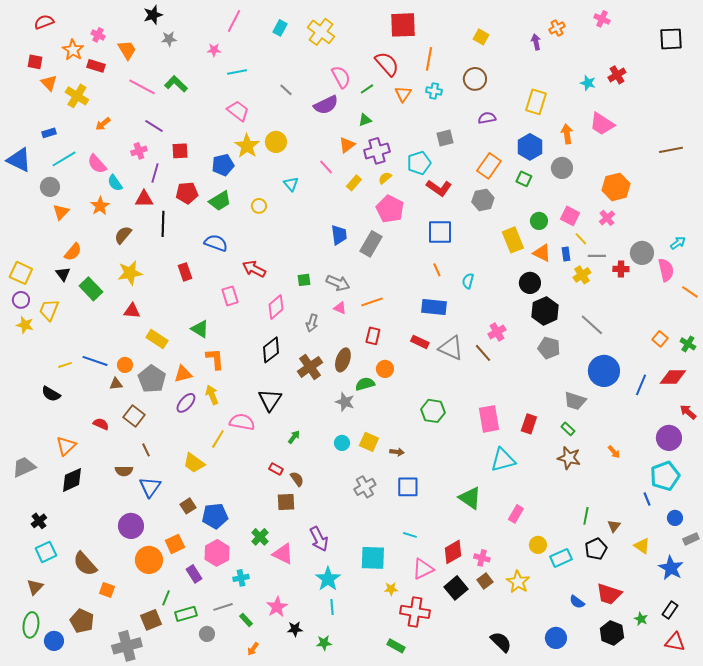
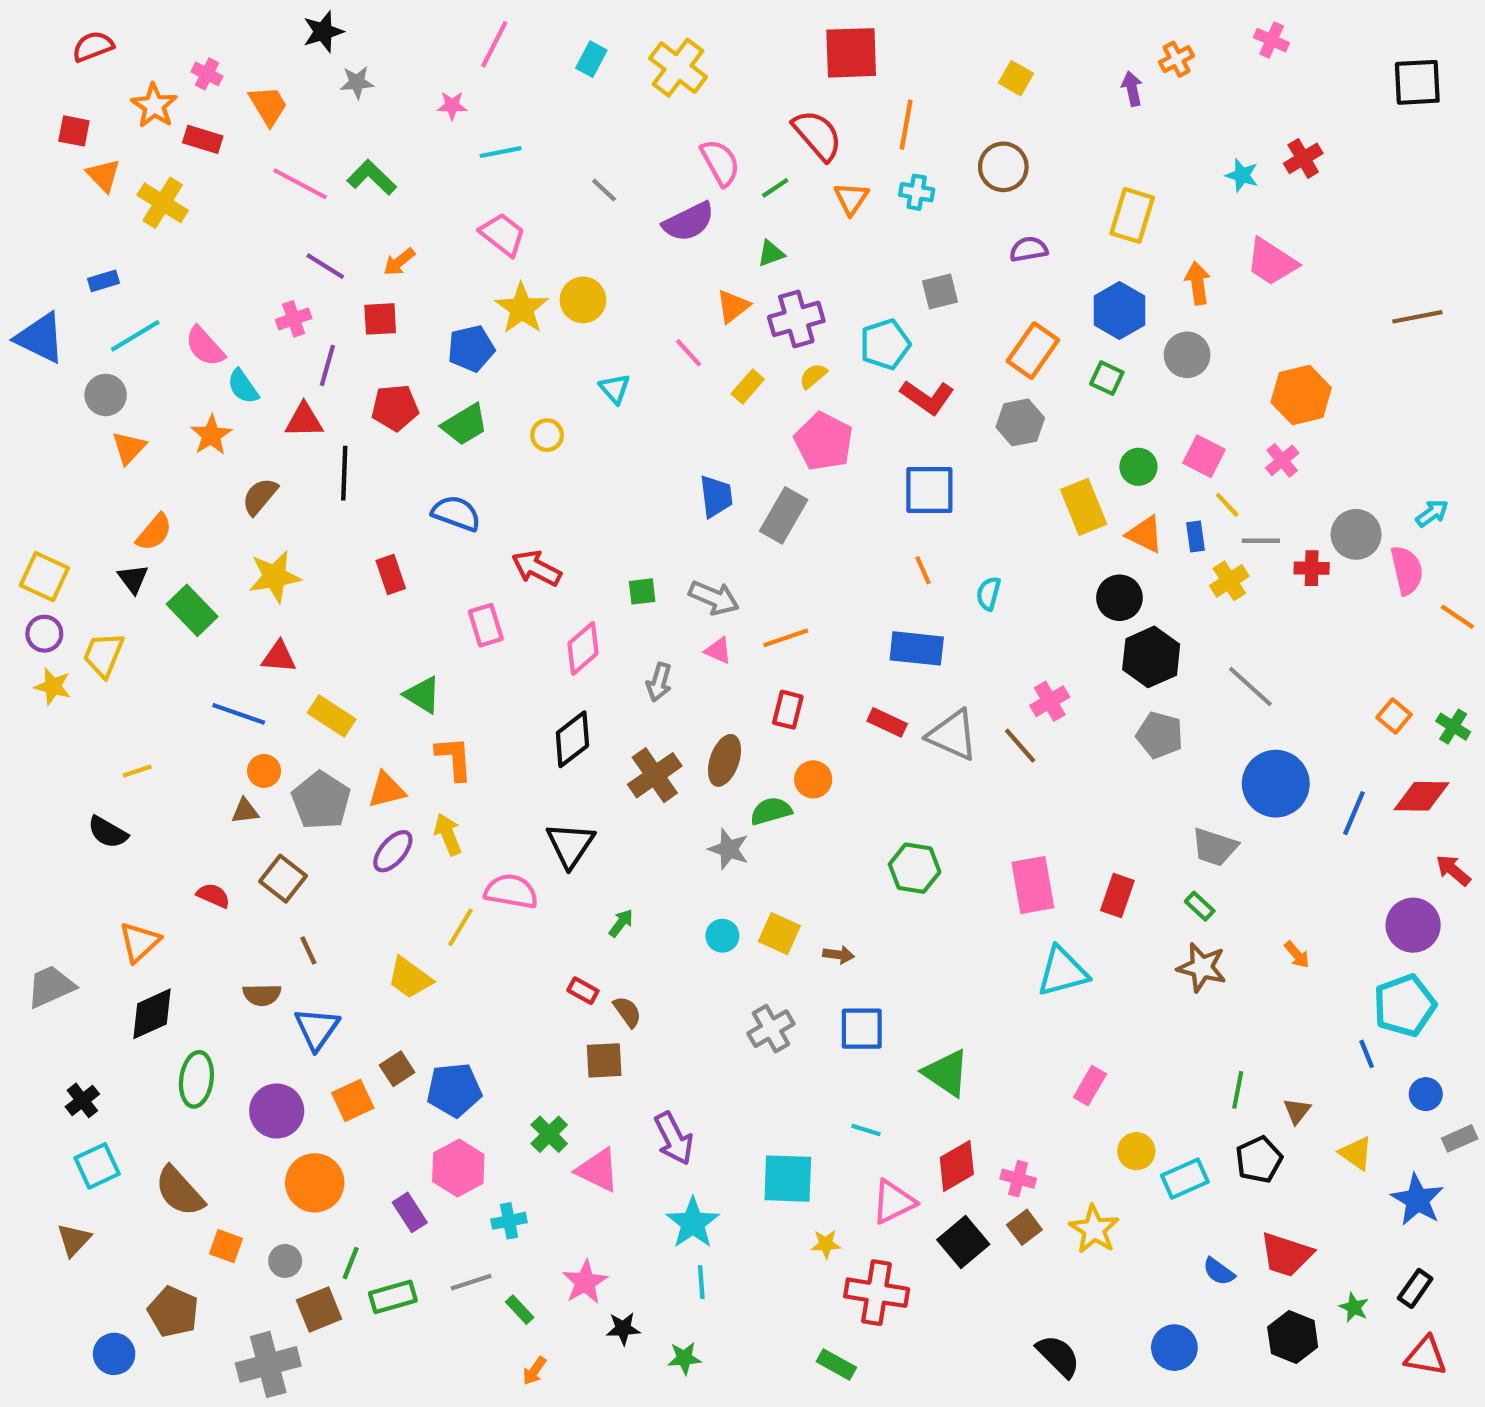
orange arrow: (103, 124) -> (399, 262), moved
blue line: (95, 361) -> (239, 714), moved
green triangle: (470, 498) -> (946, 1073), moved
orange square: (175, 544) -> (353, 1100), moved
green ellipse: (31, 625) -> (196, 1079), moved
gray circle: (207, 634) -> (285, 1261), moved

